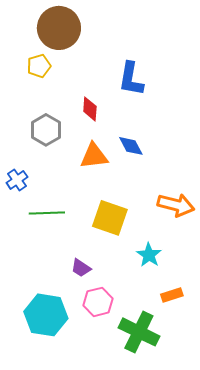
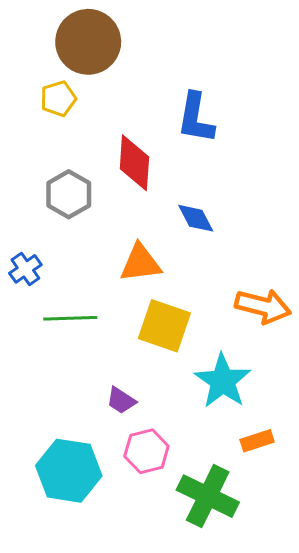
red diamond: (90, 109) -> (134, 163), size x1.5
orange triangle: (94, 156) -> (140, 263), moved
cyan star: (149, 255) -> (223, 381), size x1.5

